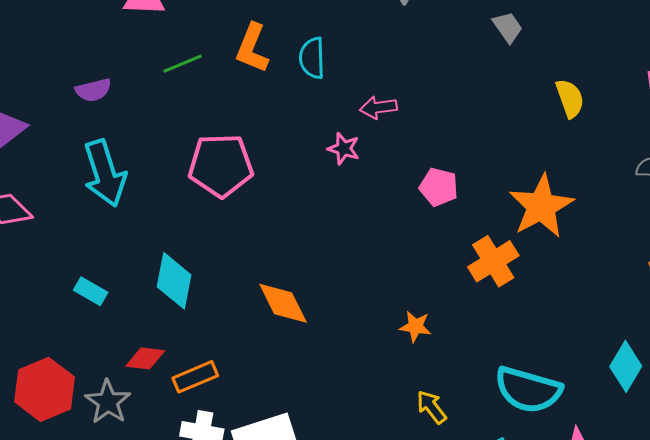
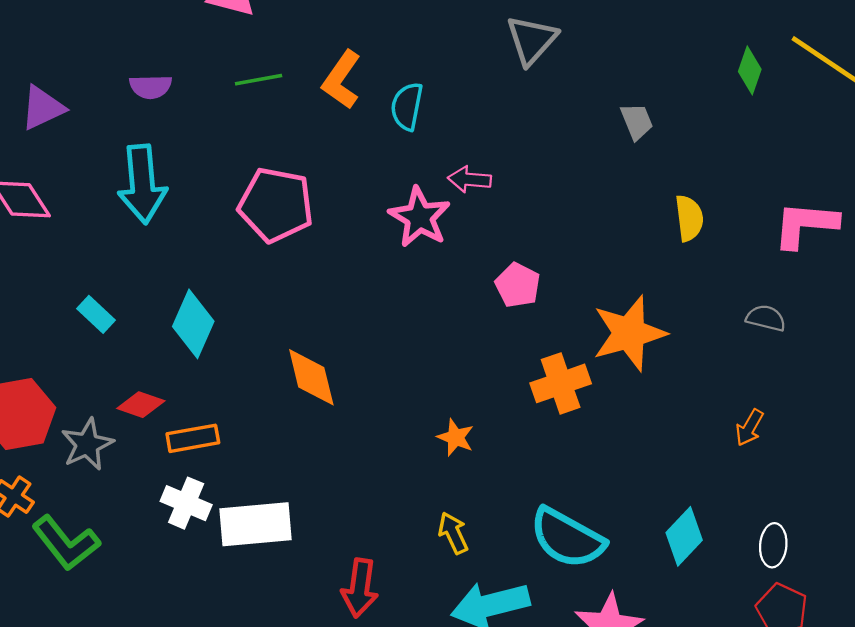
pink star: (344, 149) -> (420, 217), size x1.6

